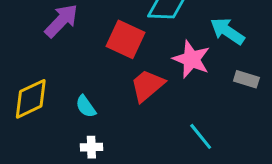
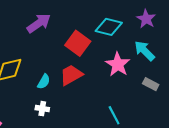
red trapezoid: (147, 85) -> (71, 75), moved
cyan semicircle: (86, 106) -> (44, 82), turned -126

